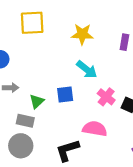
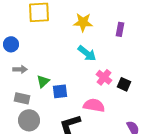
blue square: (65, 95) -> (60, 91), moved
gray rectangle: (25, 121) -> (22, 98), moved

